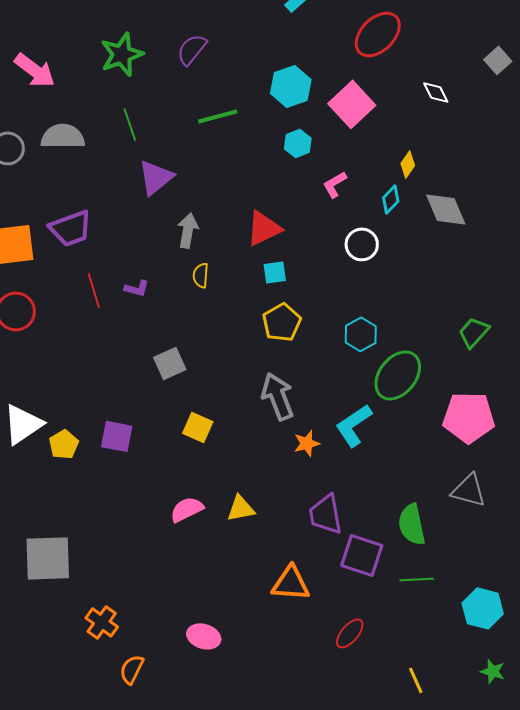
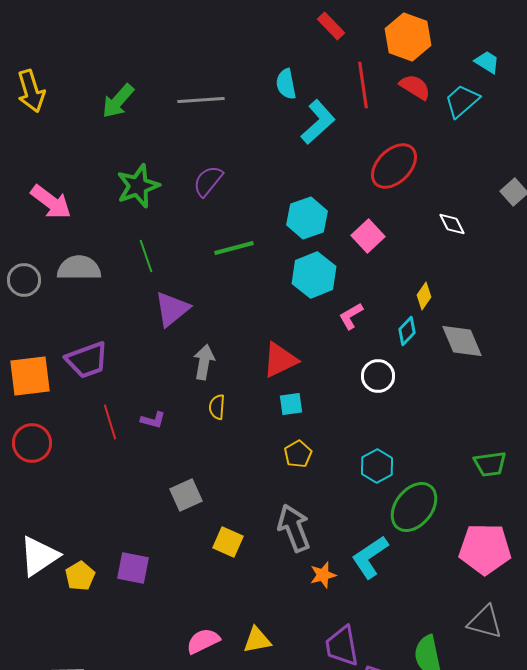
pink square: (352, 104) -> (368, 236), size x0.7
cyan hexagon: (298, 143) -> (314, 275), size x1.6
yellow pentagon: (282, 322) -> (298, 454), size x0.7
green trapezoid: (474, 332) -> (490, 464), turned -140
yellow square: (198, 427) -> (228, 542), moved

